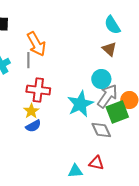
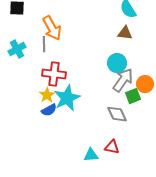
brown triangle: (109, 49) -> (125, 33), turned -35
cyan star: (80, 104) -> (67, 98), moved
green square: (117, 112) -> (133, 96), size x0.7

